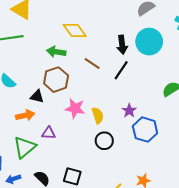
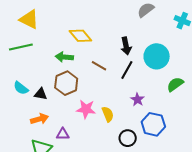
cyan circle: (149, 42) -> (157, 56), moved
black triangle: (37, 96) -> (41, 94), moved
purple star: (129, 111) -> (137, 100), moved
black circle: (104, 141) -> (128, 138), moved

